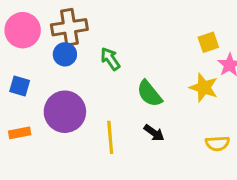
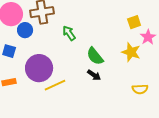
blue circle: (65, 54) -> (25, 30), moved
black arrow: (154, 133) -> (94, 75), moved
yellow line: (110, 137) -> (55, 85), moved, turned 70

